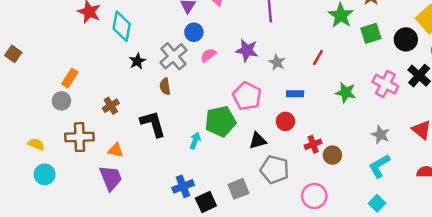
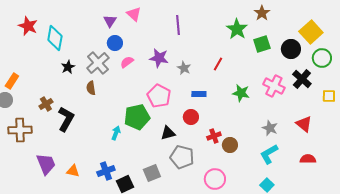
black L-shape: (153, 124) -> (66, 119), moved, turned 45
orange triangle: (116, 150) -> (73, 171), moved

